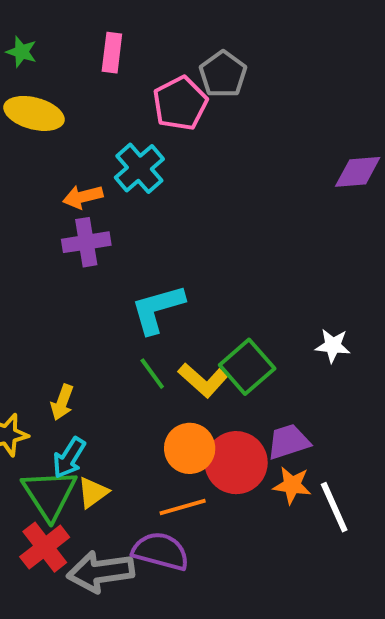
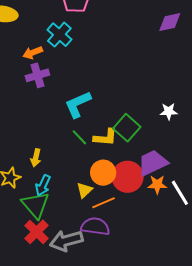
yellow L-shape: (203, 380) -> (105, 137), turned -30
purple trapezoid: (288, 442) -> (153, 163), size x1.4
yellow triangle: (93, 493) -> (84, 190), moved

